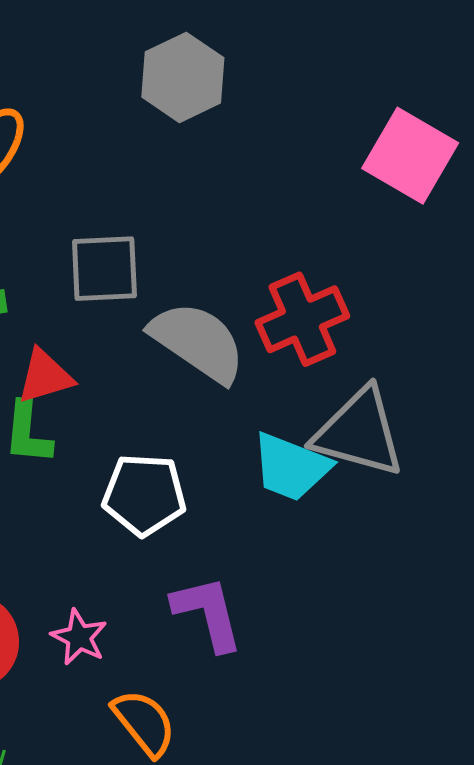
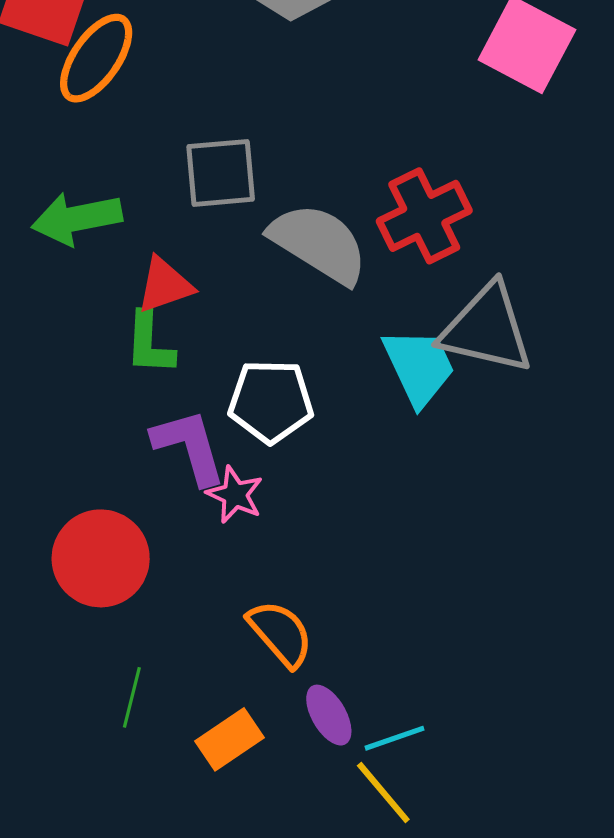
cyan trapezoid: (291, 467) -> (419, 367), turned -134
purple L-shape: (208, 613) -> (189, 447), moved
pink star: (79, 637) -> (235, 495), moved

